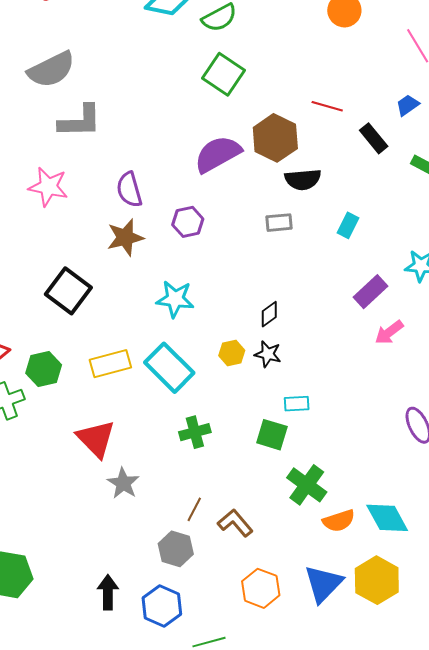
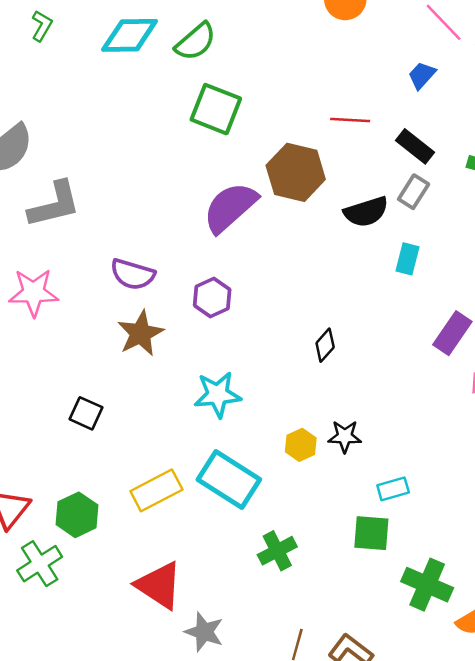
blue trapezoid: (408, 105) -> (422, 75), moved
black semicircle: (303, 179) -> (366, 212), moved
purple semicircle: (129, 190) -> (133, 274), turned -45
gray rectangle: (279, 223) -> (414, 192), moved, turned -40
black square: (68, 291) -> (86, 413), size x0.6
black diamond: (269, 314) -> (325, 345), moved

